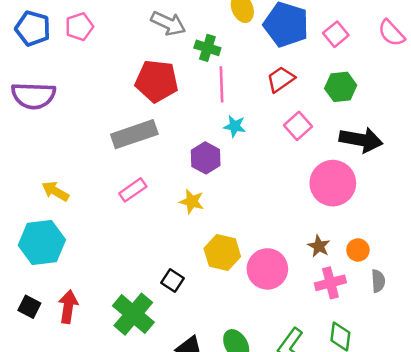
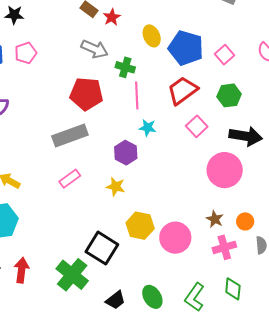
red trapezoid: (281, 79) -> (182, 90), size x1.4
black square: (172, 280) -> (102, 248), size x1.8

